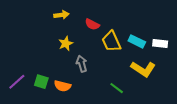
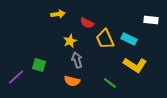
yellow star: (66, 44) -> (70, 41), moved
white rectangle: (160, 44) -> (151, 20), moved
green square: (41, 82) -> (39, 65), moved
orange semicircle: (62, 86) -> (72, 81), moved

